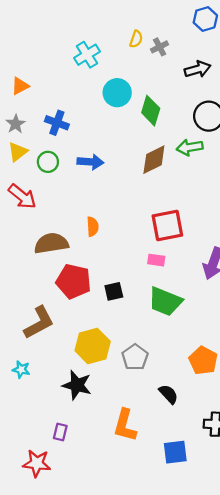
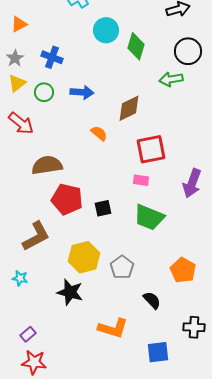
brown diamond: (154, 160) -> (129, 108), moved
orange semicircle: (93, 227) -> (99, 133), moved, turned -48
orange L-shape: (125, 425) -> (113, 328), turned -88
purple rectangle: (60, 432) -> (28, 334), moved, turned 35

